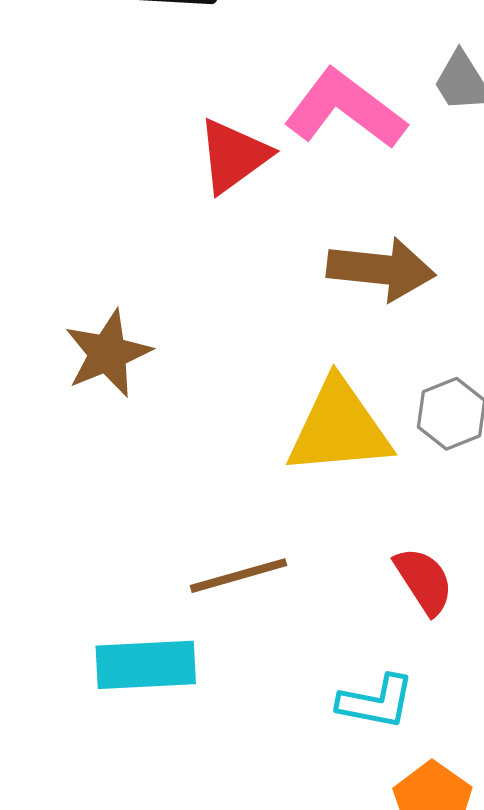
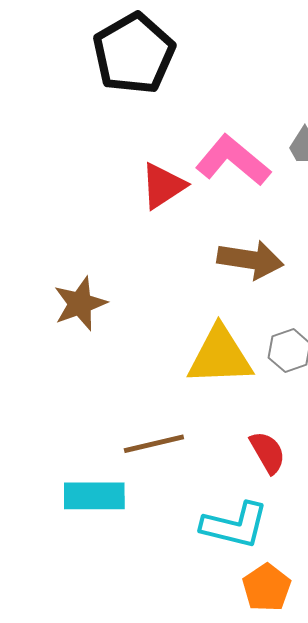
cyan L-shape: (376, 702) -> (235, 525), size x1.4

